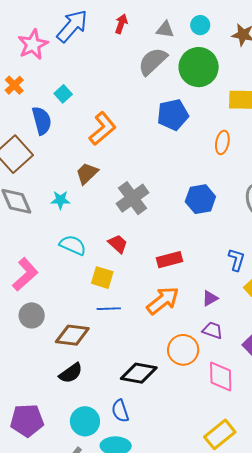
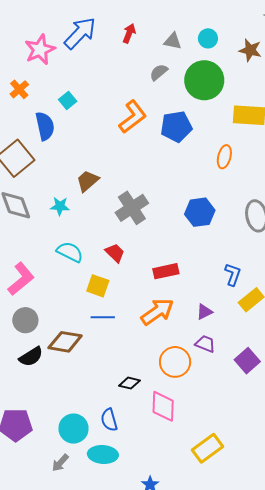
gray semicircle: (153, 61) -> (159, 72), size x0.6
orange L-shape: (103, 129) -> (133, 117), moved
black semicircle: (71, 373) -> (31, 357), moved
black diamond: (139, 373) -> (130, 383), size x0.6
pink diamond: (221, 376) -> (163, 406), moved

